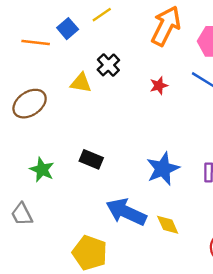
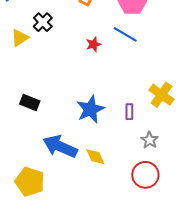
yellow triangle: (81, 83) -> (20, 38), turned -42
red star: (159, 86) -> (93, 44), moved

